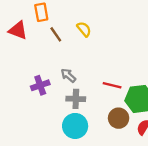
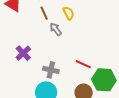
gray arrow: (68, 75) -> (56, 29), moved
purple cross: (40, 85) -> (23, 53), turned -35

